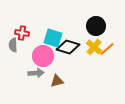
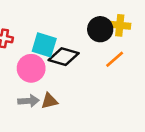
yellow cross: (94, 47) -> (120, 25), moved, turned -35
gray arrow: (36, 73) -> (29, 101), moved

